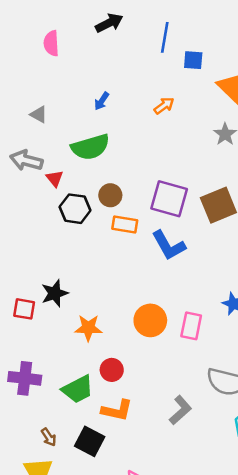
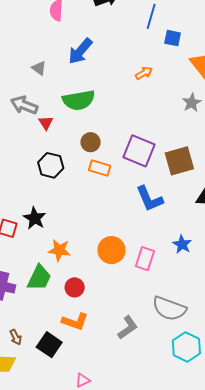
blue arrow: (102, 101) -> (80, 51), moved, size x1.8
black hexagon: (75, 209) -> (51, 165), moved
blue L-shape: (169, 245) -> (149, 199), moved
black star: (55, 293) -> (35, 218), turned -30
green trapezoid: (78, 389) -> (39, 278), moved, turned -44

